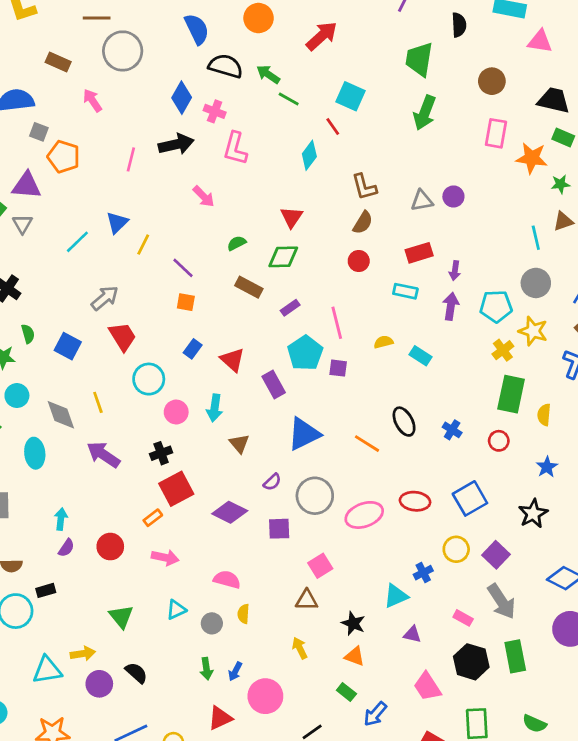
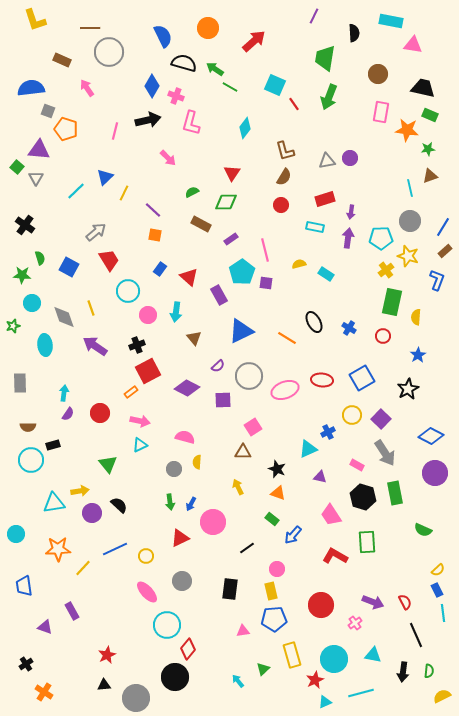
red line: (333, 126) -> (294, 104), moved
cyan triangle: (176, 610) -> (140, 445), moved
green semicircle: (534, 724) -> (423, 530), moved

